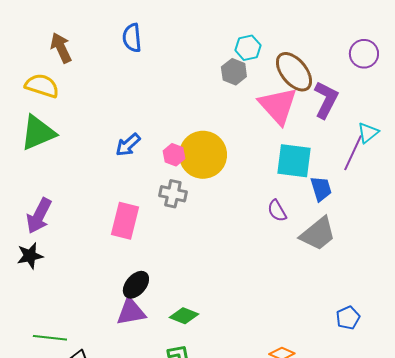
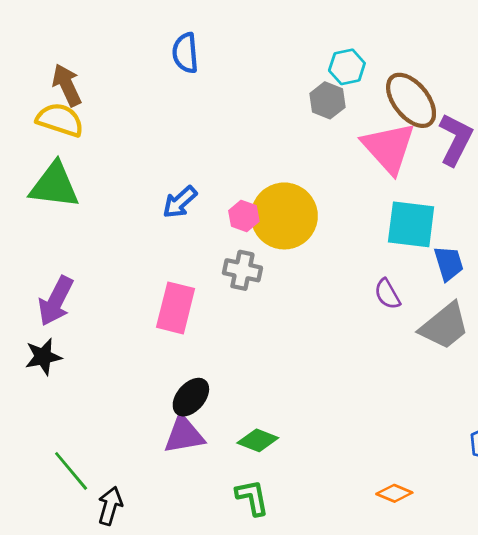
brown arrow: (61, 48) -> (67, 85), moved
green triangle: (38, 133) -> (54, 185), turned 30
green line: (50, 338) -> (71, 471), turned 44

